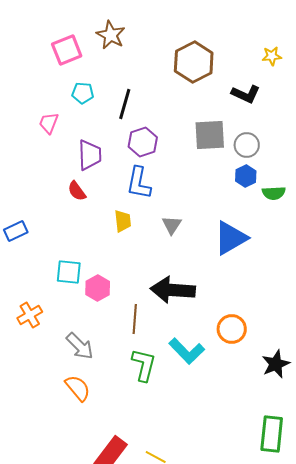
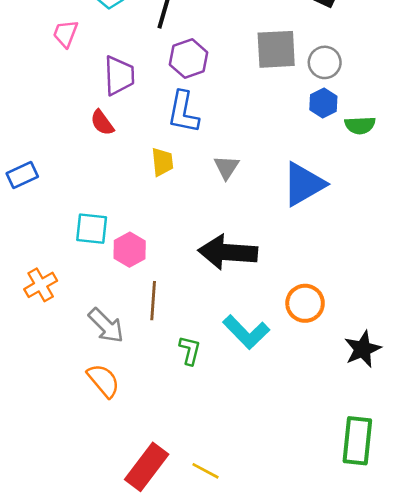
brown line: (135, 319) -> (153, 301), moved
green L-shape: (144, 365) -> (190, 350), size x0.7

